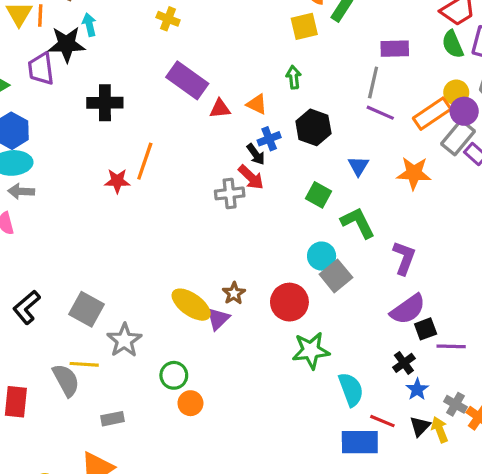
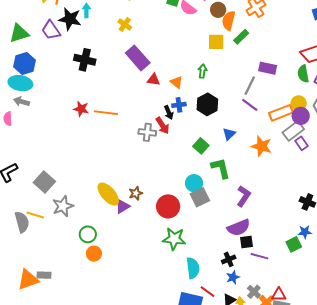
yellow cross: (168, 19) -> (125, 25), moved
purple trapezoid: (41, 69) -> (51, 30), turned -40
orange line: (145, 161) -> (106, 113), moved, turned 65
gray rectangle: (112, 419) -> (44, 275), moved

